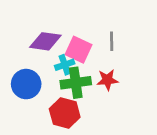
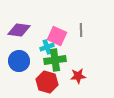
purple diamond: (45, 41) -> (19, 30), moved
red star: (107, 80) -> (78, 76), moved

